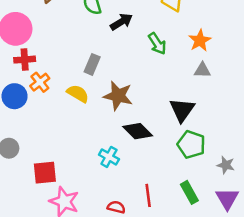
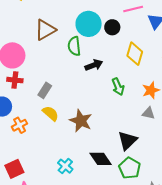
gray rectangle: (92, 64) -> (45, 90), moved
orange cross: (40, 82) -> (20, 125), moved
black diamond: (138, 131) -> (101, 159), moved
red square: (45, 173) -> (14, 169), turned -30

